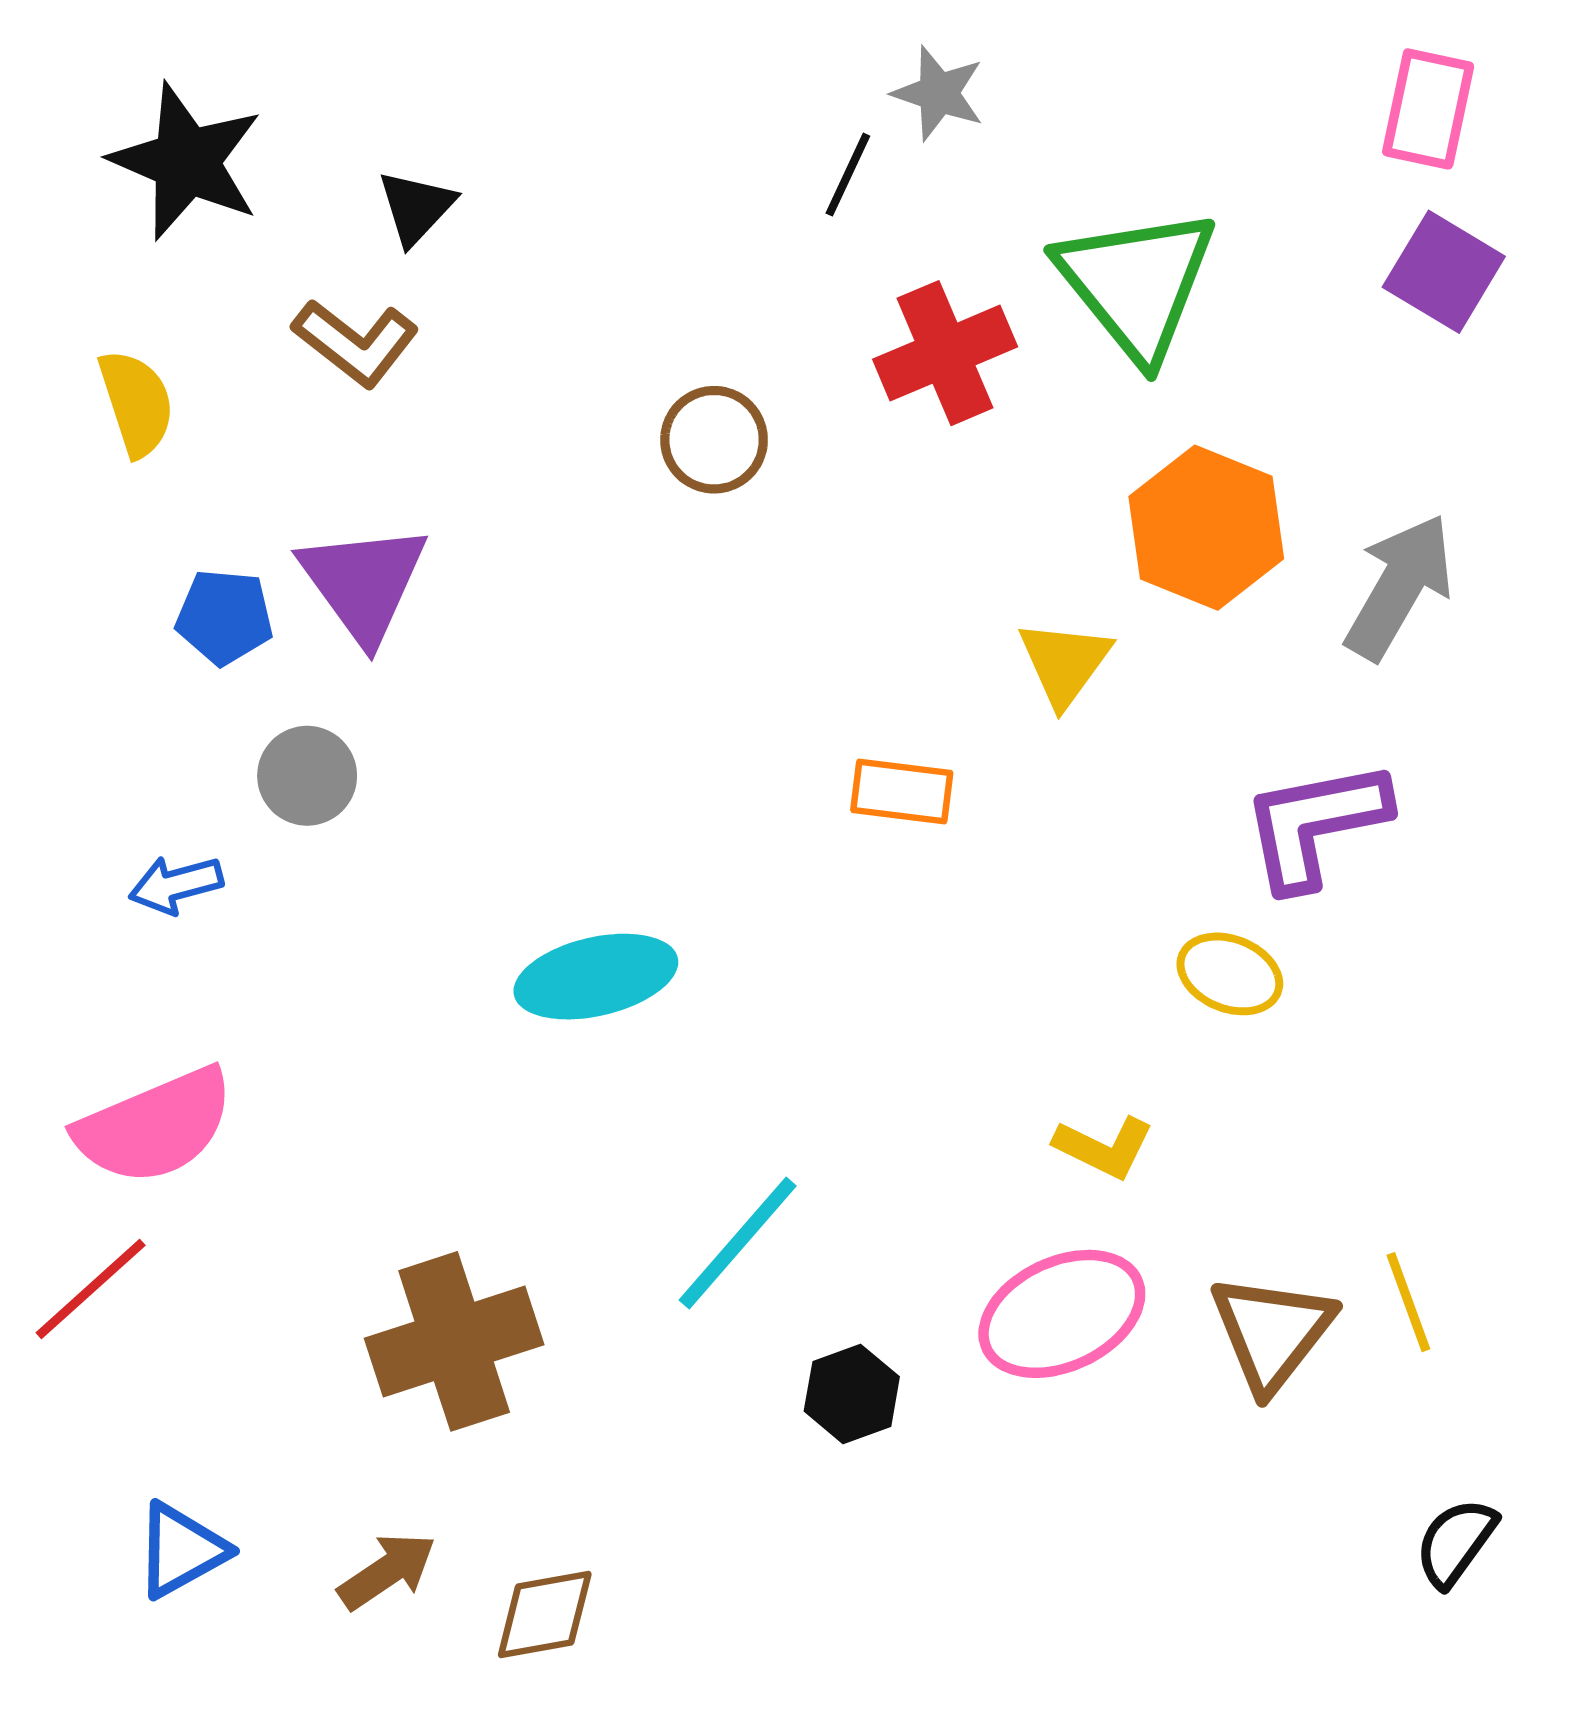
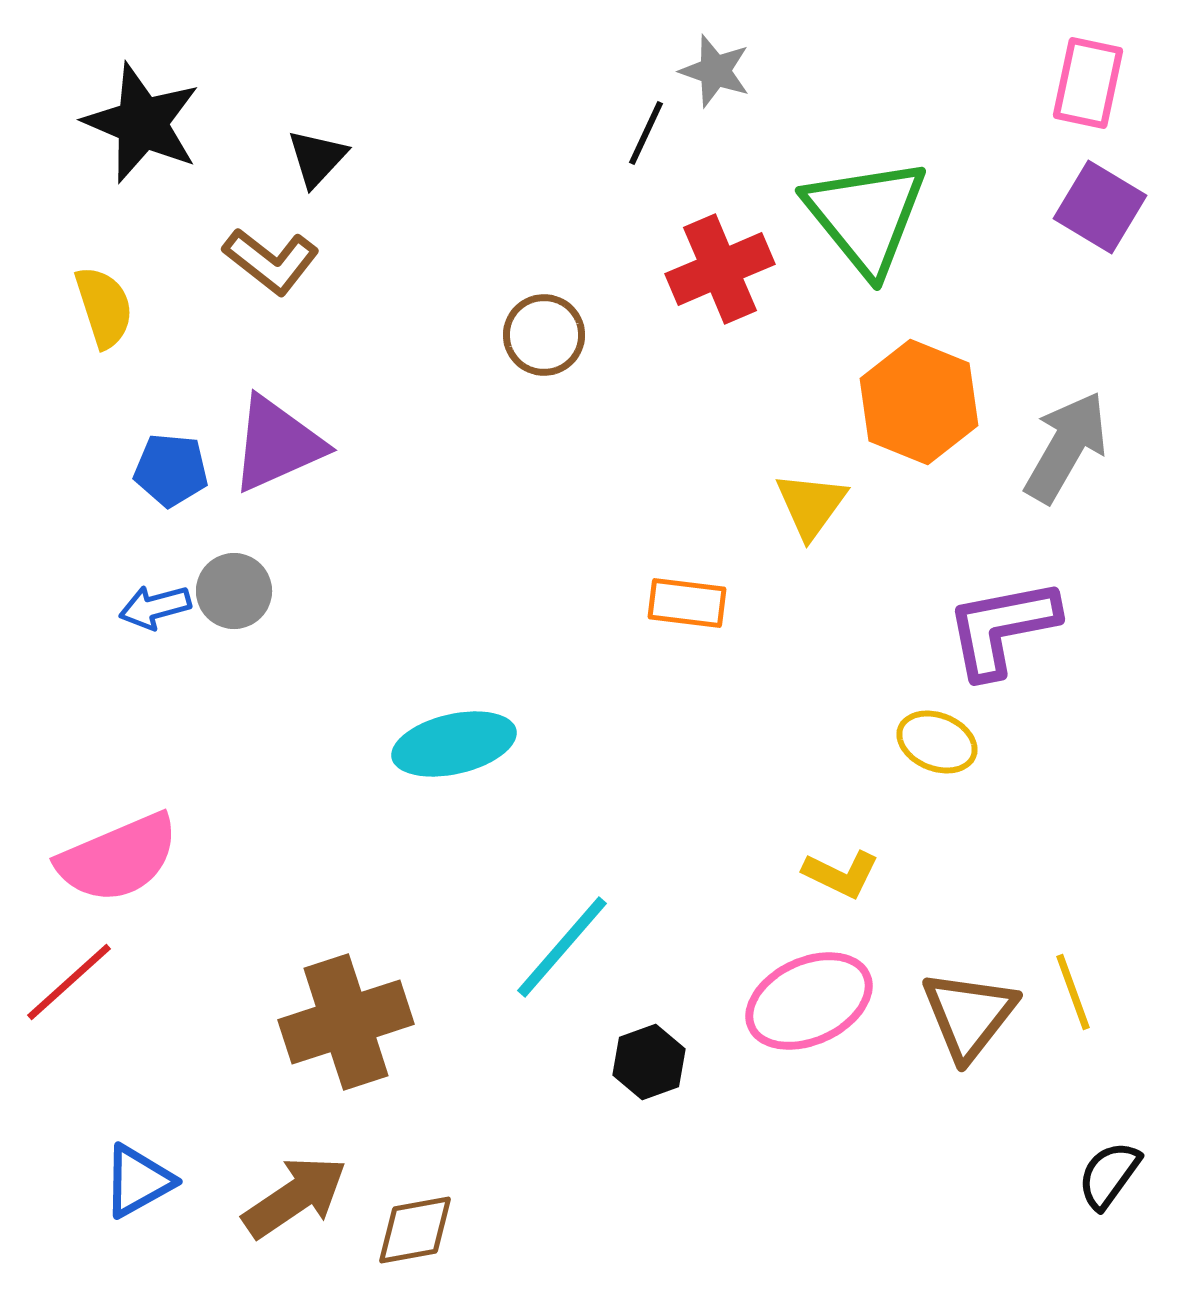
purple triangle: (364, 583) -> (277, 444), turned 42
blue arrow: (176, 885) -> (155, 607), moved
brown arrow: (387, 1571) -> (295, 1197), size x1.4

